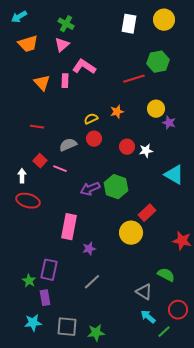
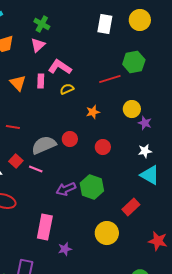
yellow semicircle: (91, 119) -> (67, 89), moved
gray semicircle: (68, 145) -> (44, 145), size x1.4
white star: (146, 151) -> (145, 151), moved
red rectangle: (147, 213) -> (131, 207), moved

